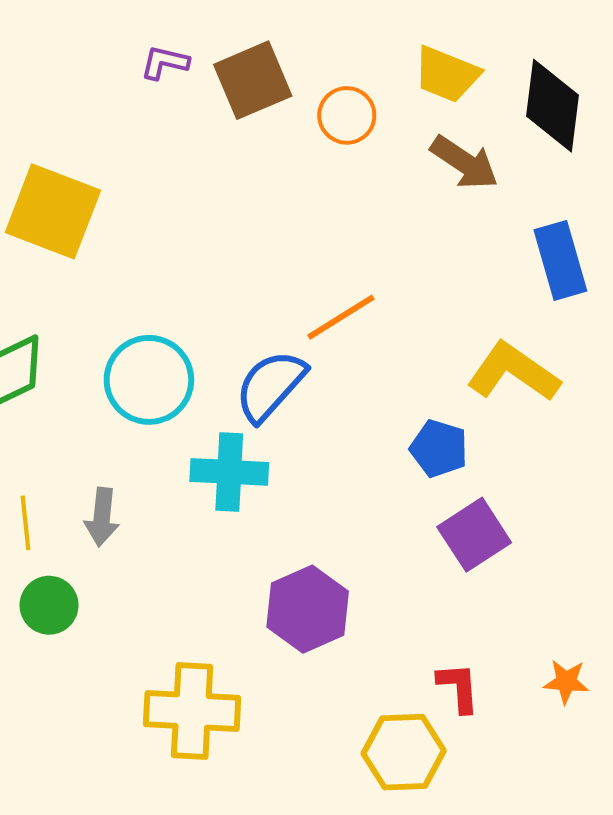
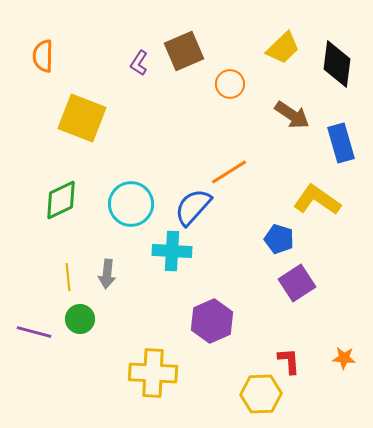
purple L-shape: (165, 63) -> (139, 63), moved, turned -70
yellow trapezoid: (447, 74) -> (283, 48), turned -66
orange circle: (347, 115) -> (230, 84), moved
brown arrow: (464, 162) -> (292, 115), moved

